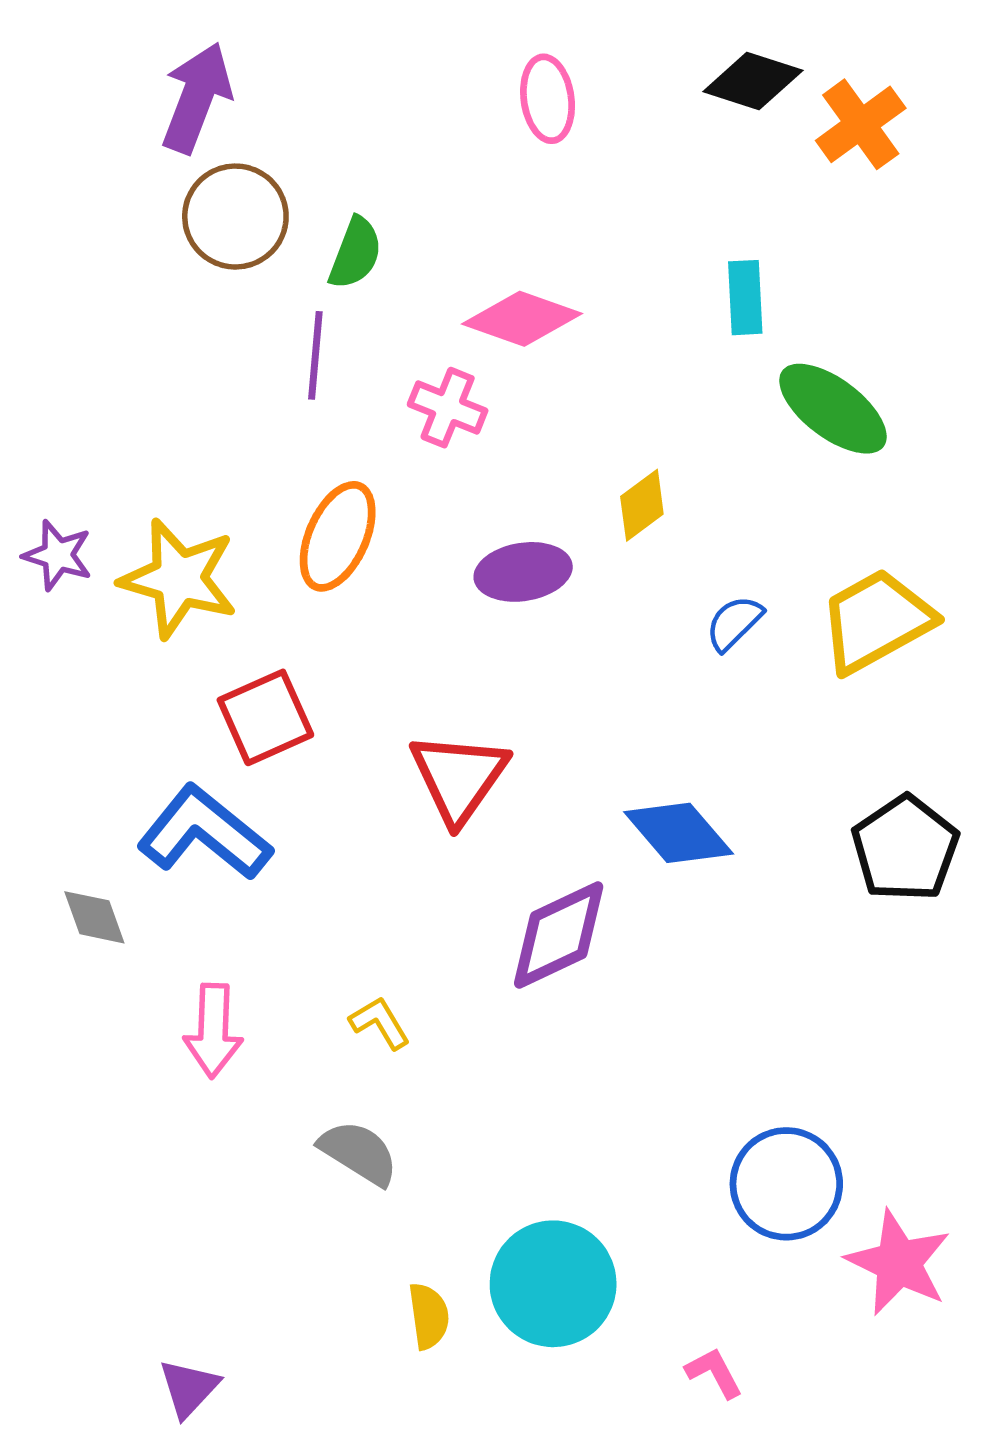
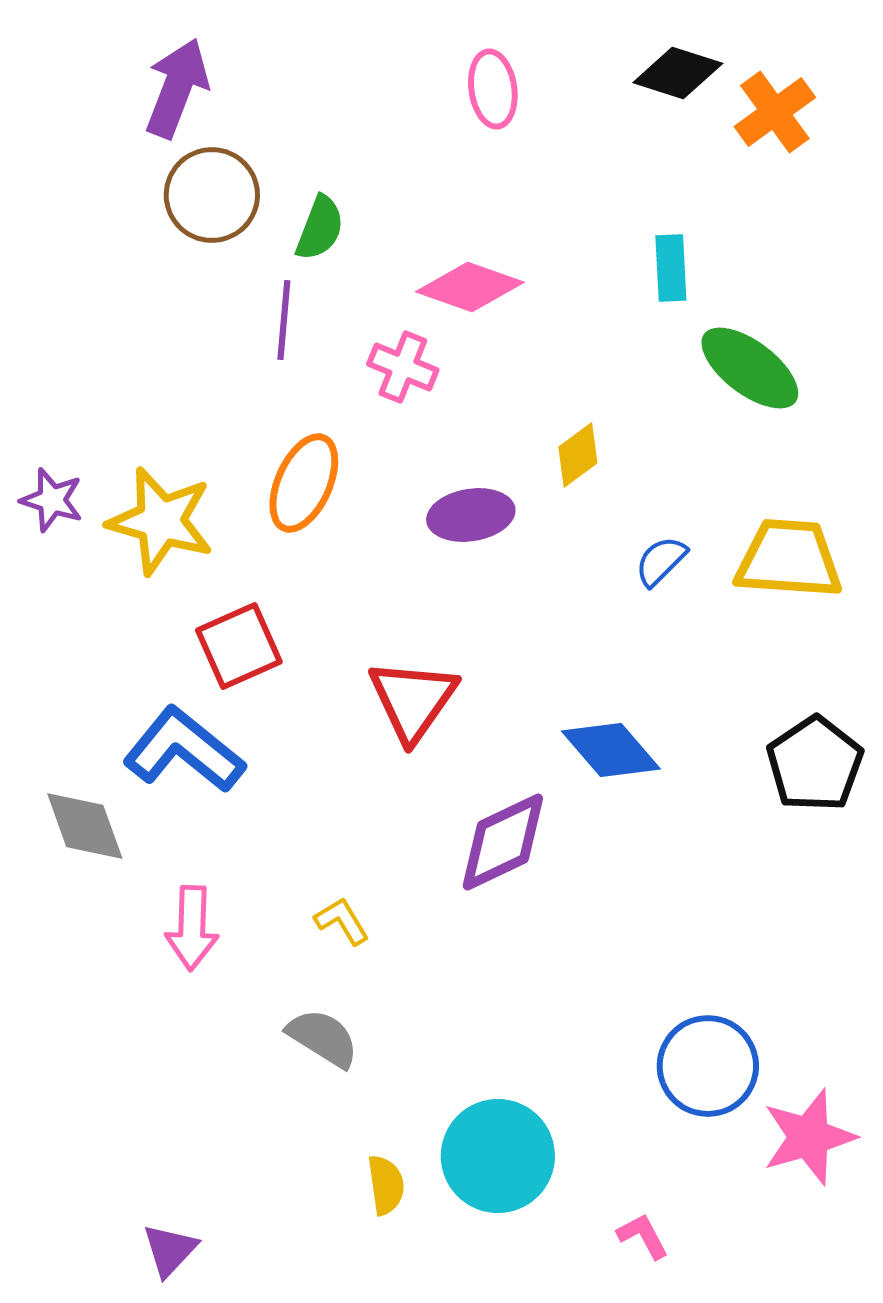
yellow trapezoid: (876, 621) -> (789, 559), turned 33
gray diamond: (94, 917) -> (85, 826), size x1.4
pink star: (898, 1263) -> (809, 1137), turned 30

